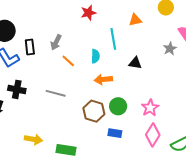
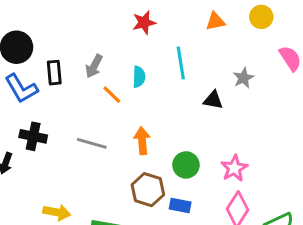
orange triangle: (135, 20) -> (215, 21), moved
gray star: (170, 49) -> (243, 78), moved
cyan semicircle: (95, 56) -> (139, 77), moved
orange arrow: (103, 80) -> (142, 141), moved, turned 90
brown hexagon: (94, 111) -> (148, 190), moved

